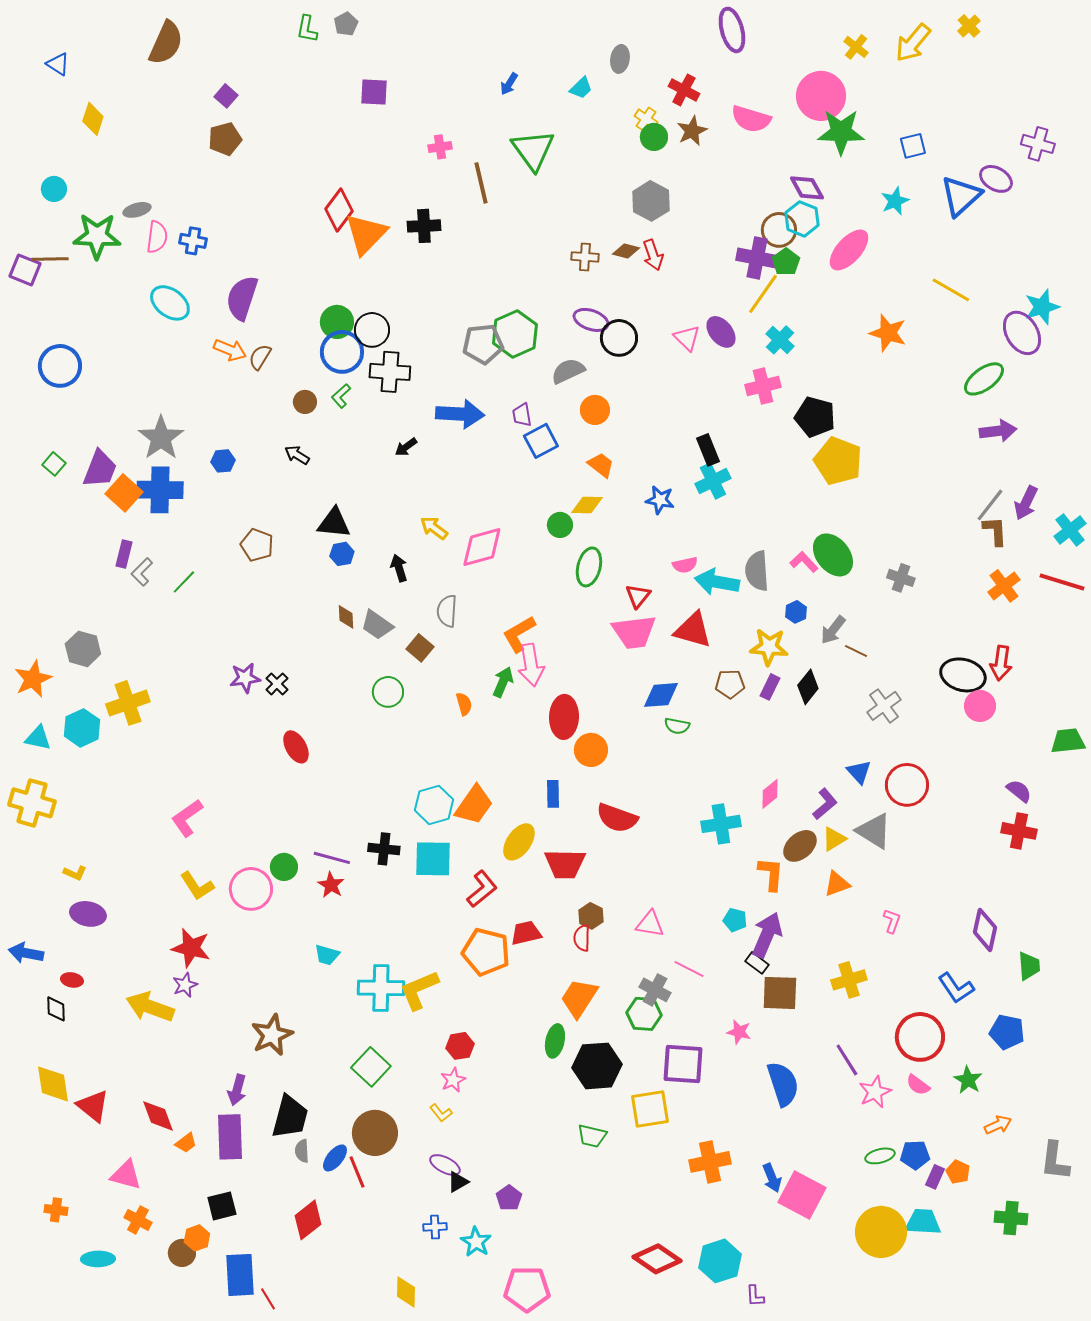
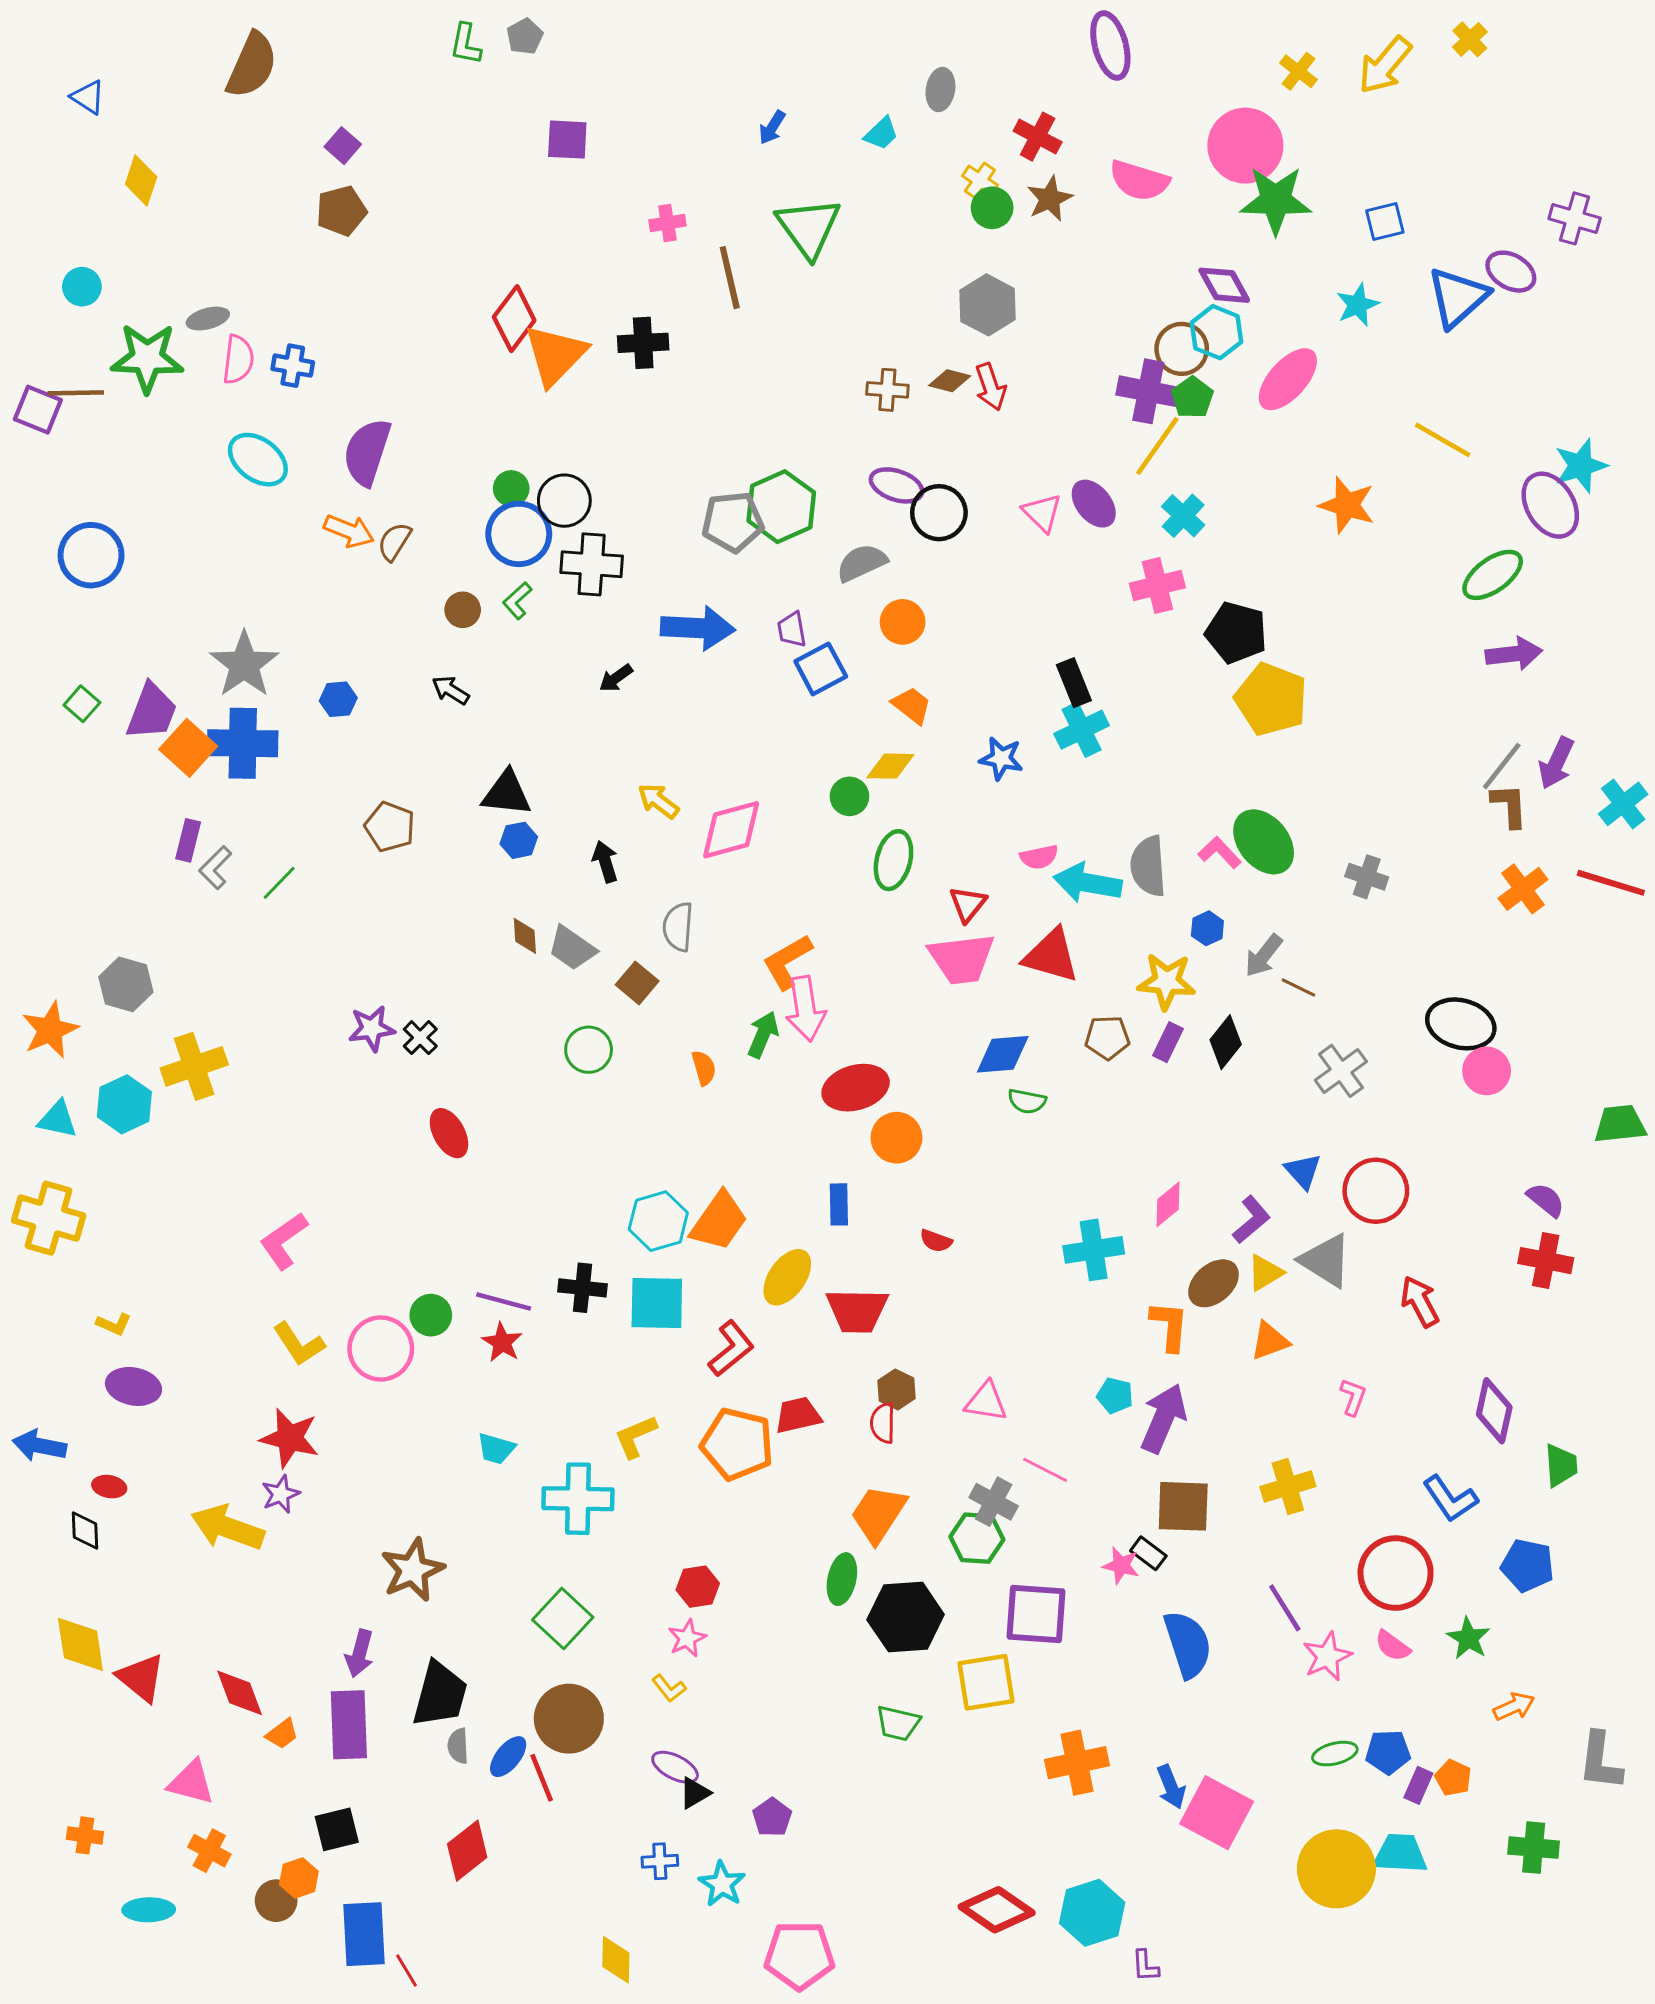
green circle: (337, 322) -> (511, 488), size x0.7
red arrow: (1001, 663) -> (1420, 1301), moved, turned 144
red ellipse: (564, 717) -> (856, 1088), turned 72
red semicircle: (617, 818) -> (936, 1241), size x0.5
black rectangle: (757, 963) -> (1148, 1553), moved
yellow L-shape: (419, 990) -> (636, 1437), moved, size x0.7

